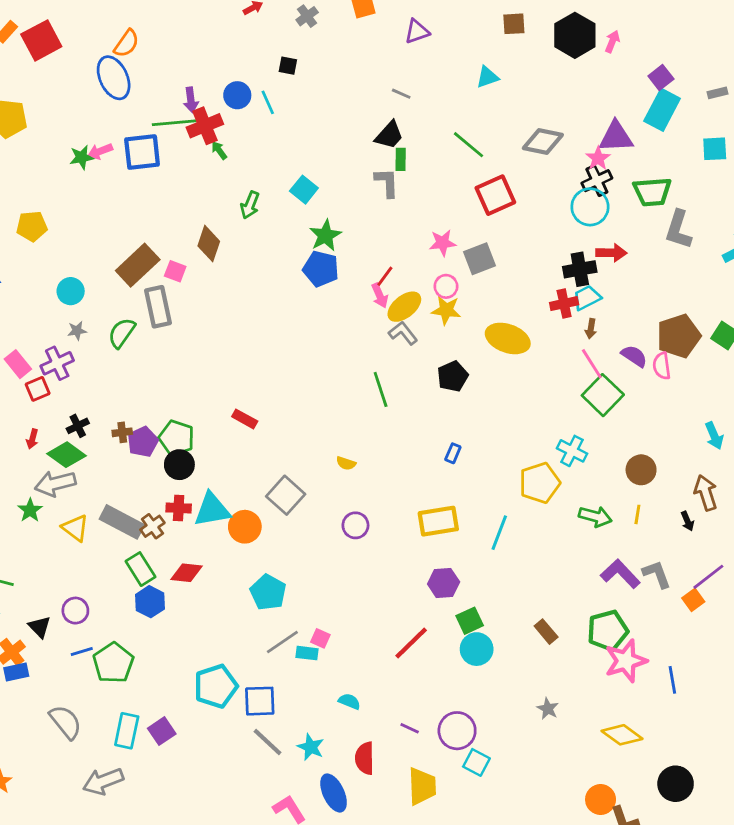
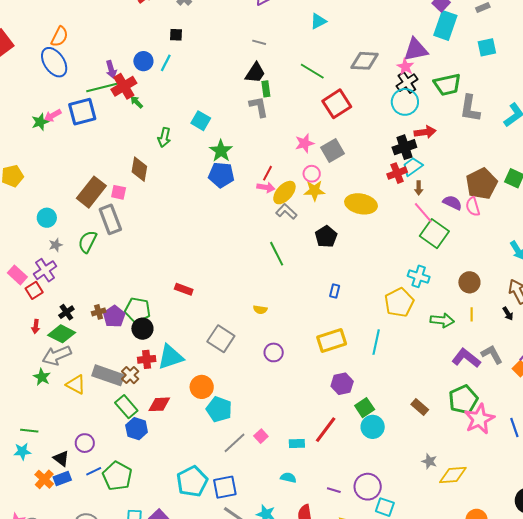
cyan line: (268, 102) -> (166, 63), turned 60
pink arrow: (380, 296) -> (266, 187), turned -48
orange circle: (245, 527) -> (202, 387), moved
pink square: (320, 638) -> (261, 436), turned 32
cyan rectangle: (307, 653) -> (297, 444), moved
blue rectangle: (16, 672) -> (62, 478), moved
yellow diamond: (622, 735) -> (453, 475), moved, turned -32

